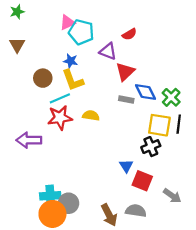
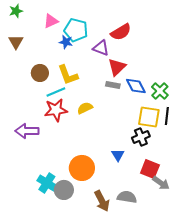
pink triangle: (67, 22) -> (51, 21), moved
red semicircle: (129, 34) -> (121, 32), size x1.5
blue star: (71, 61) -> (66, 42), moved
gray rectangle: (126, 99) -> (113, 85), moved
yellow semicircle: (91, 116) -> (85, 108), turned -35
red square: (142, 181) -> (150, 169), moved
cyan cross: (50, 196) -> (47, 183), turned 36
orange circle: (52, 214) -> (82, 168), moved

